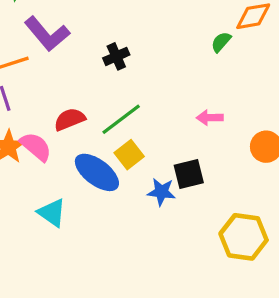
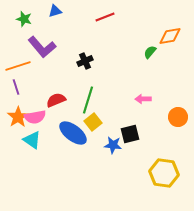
green line: (121, 119) -> (88, 100), turned -36
pink semicircle: (36, 147) -> (35, 117), turned 130
cyan triangle: (52, 213) -> (32, 140), moved

